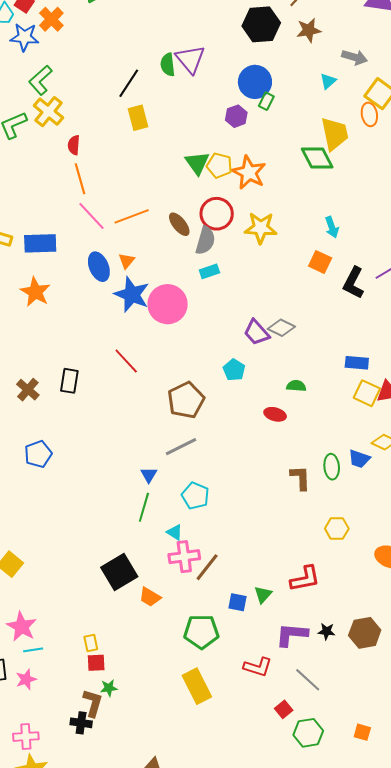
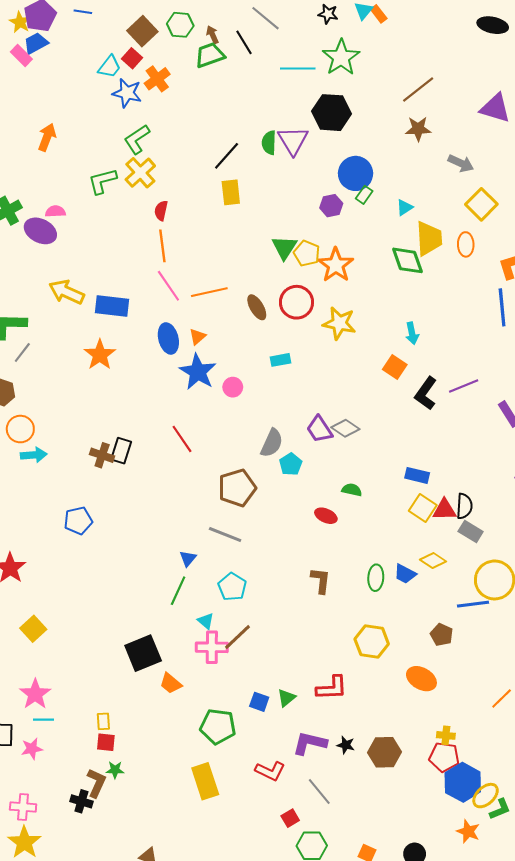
black hexagon: (261, 24) -> (331, 113), moved
cyan triangle: (328, 81) -> (405, 207), moved
orange ellipse: (369, 114) -> (466, 244), moved
gray semicircle: (205, 241) -> (272, 443), moved
pink circle: (168, 304) -> (233, 387), size x0.5
brown cross: (28, 390) -> (102, 455), moved, turned -30
gray line: (181, 447) -> (225, 534), turned 40
brown L-shape: (300, 478) -> (321, 580), moved
yellow hexagon: (337, 528) -> (372, 642), size x1.4
brown line: (207, 567) -> (237, 637), moved

